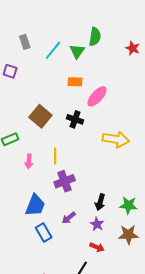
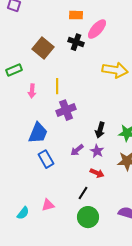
black cross: (75, 119) -> (76, 42), moved
purple arrow: (69, 218) -> (77, 150), moved

